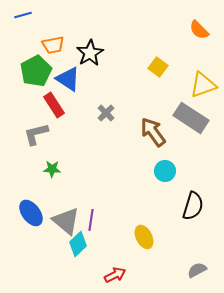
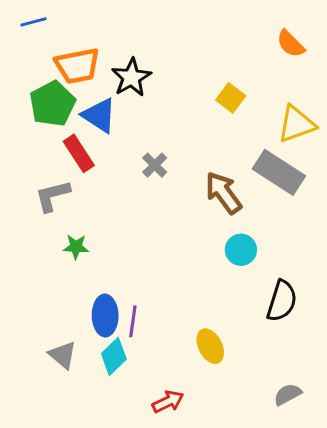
orange trapezoid: (53, 45) -> (77, 66), size x1.4
blue ellipse: (31, 213) -> (105, 316), moved, turned 36
gray triangle: (66, 221) -> (63, 355), moved, size x0.7

